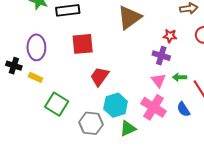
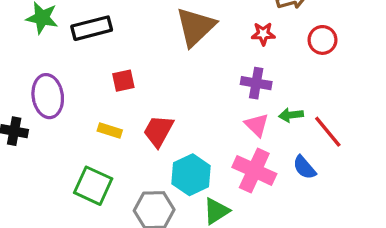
red star: (170, 36) -> (263, 34), moved
red square: (83, 44) -> (123, 81), size x0.6
yellow rectangle: (35, 77) -> (110, 130), moved

